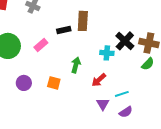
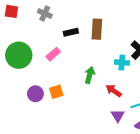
black rectangle: (64, 30) -> (71, 32), moved
red arrow: (99, 80) -> (114, 91), turned 77
orange square: (54, 83) -> (56, 92), moved, turned -32

